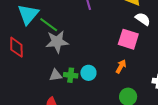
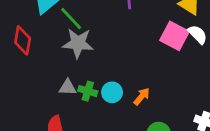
pink square: (128, 39) -> (175, 36), moved
orange arrow: (121, 66) -> (142, 97), moved

